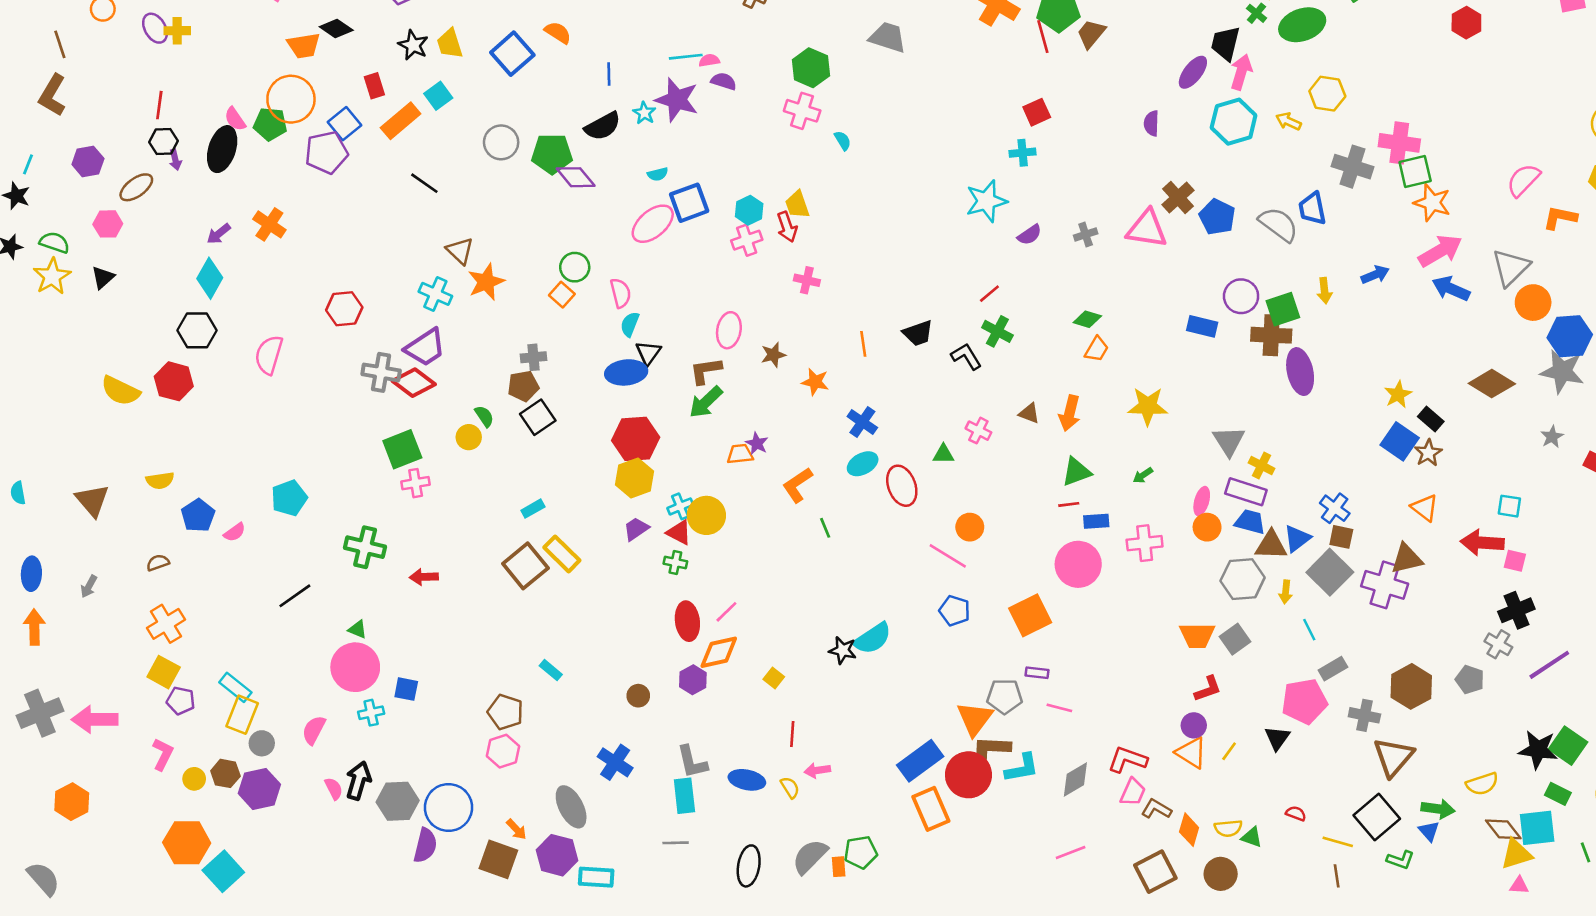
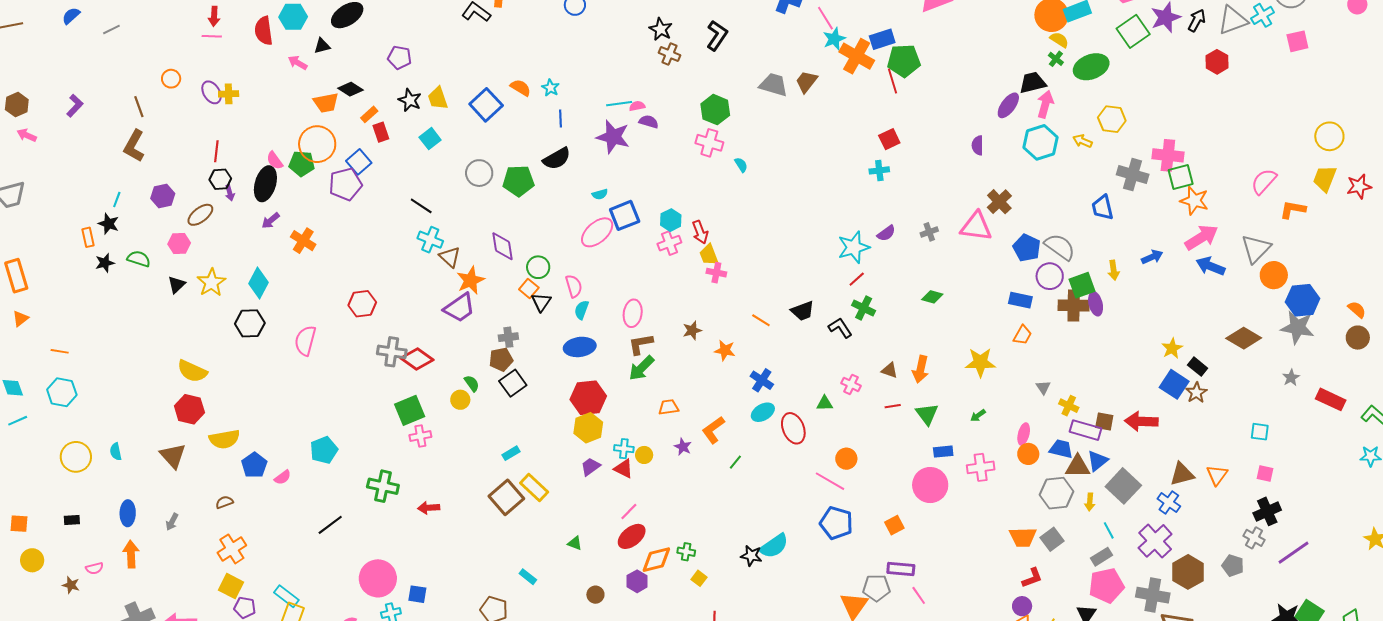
brown trapezoid: (1091, 34) -> (806, 82), moved
black trapezoid: (1225, 43) -> (1033, 83), turned 64
cyan star: (644, 113) -> (551, 88), moved
orange rectangle: (401, 121) -> (369, 114), moved, size x0.6
purple diamond: (576, 177) -> (502, 246), moved, turned 32
cyan star: (986, 201) -> (854, 247), moved
yellow trapezoid: (797, 205) -> (709, 255), moved
blue pentagon: (1217, 217) -> (1027, 248), moved
gray semicircle: (1278, 224) -> (1060, 247), moved
purple arrow: (219, 234) -> (271, 221), moved
yellow star: (52, 276) -> (211, 282), moved
cyan cross: (435, 294) -> (430, 240), moved
pink ellipse: (729, 330) -> (633, 313), moved
orange line: (863, 344) -> (761, 320), turned -48
purple trapezoid: (425, 347) -> (459, 308), moved
orange trapezoid: (1097, 349) -> (1023, 335), moved
black triangle: (648, 353) -> (541, 302), moved
purple ellipse: (1300, 372) -> (1096, 304), moved, size x0.7
red hexagon: (174, 381) -> (189, 409), moved
gray triangle: (1229, 441) -> (1043, 387), size x0.6
purple star: (757, 443) -> (683, 447), moved
green triangle: (1076, 472) -> (927, 414), turned -45
yellow semicircle: (160, 480) -> (224, 439), size x1.4
purple rectangle: (1246, 492) -> (1086, 430), moved
red line: (1069, 504) -> (893, 406), moved
cyan cross: (680, 506) -> (624, 449), turned 30
blue cross: (1335, 508) -> (1169, 503), moved
orange triangle: (1425, 508) -> (1217, 475), moved, turned 30
yellow circle: (706, 515) -> (644, 455), size x0.6
green line: (825, 528) -> (735, 462), turned 63
brown square: (1341, 537) -> (1104, 422), moved
red arrow: (1482, 543) -> (1141, 421), moved
green cross: (675, 563) -> (686, 552), moved
purple cross: (1385, 585) -> (1155, 541), moved, turned 32
blue pentagon: (955, 611) -> (836, 523), size x1.4
pink line: (726, 612) -> (629, 511), moved
orange square: (1030, 615) -> (894, 525), size x0.6
red ellipse: (687, 621) -> (632, 536), turned 60
green triangle: (358, 629) -> (575, 543), moved
gray rectangle: (1333, 669) -> (1102, 557), moved
purple rectangle: (1037, 673) -> (901, 569), size x1.5
pink line: (1059, 708) -> (919, 595), turned 42
gray cross: (1364, 715) -> (1153, 595), size x1.4

